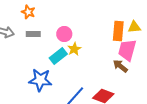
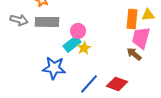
gray rectangle: (33, 34) -> (47, 22), size x1.6
pink circle: (64, 34) -> (78, 31), moved
yellow star: (74, 49) -> (84, 48), moved

